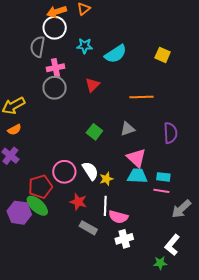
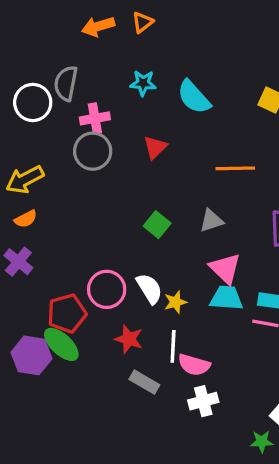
white circle: (55, 28) -> (33, 102), moved
cyan semicircle: (116, 54) -> (194, 97), turned 80

